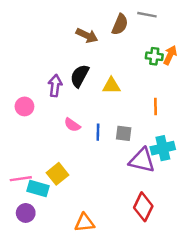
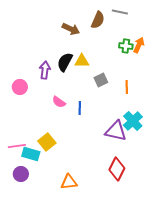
yellow triangle: (111, 86) -> (82, 61), moved
gray square: (124, 133) -> (101, 80), moved, turned -32
cyan cross: (163, 148) -> (133, 121), turned -30

